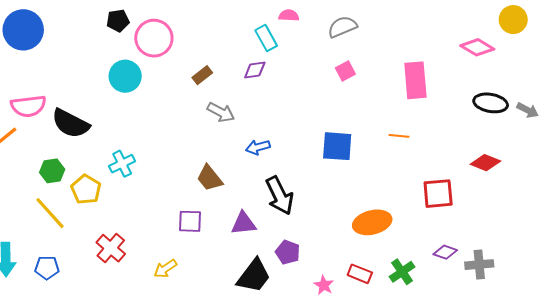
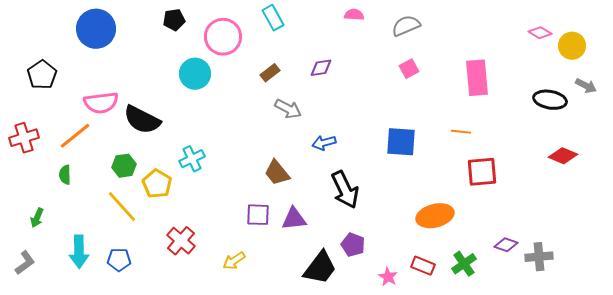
yellow circle: (513, 20) -> (572, 46), moved
black pentagon: (118, 21) -> (174, 20), moved
cyan rectangle: (266, 38) -> (273, 18), moved
pink diamond: (477, 47) -> (540, 33), moved, size x0.7
gray arrow: (528, 110) -> (586, 86), moved
red diamond: (485, 163) -> (563, 156), moved
red square: (438, 194) -> (482, 172), moved
purple triangle: (244, 223) -> (294, 219), moved

